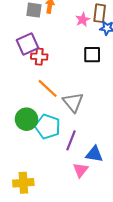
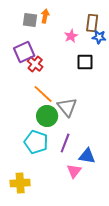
pink star: (83, 20) -> (71, 36), moved
red cross: (39, 57) -> (35, 64), turned 35
green circle: (26, 119) -> (47, 116), moved
cyan pentagon: (48, 127) -> (36, 142), moved

